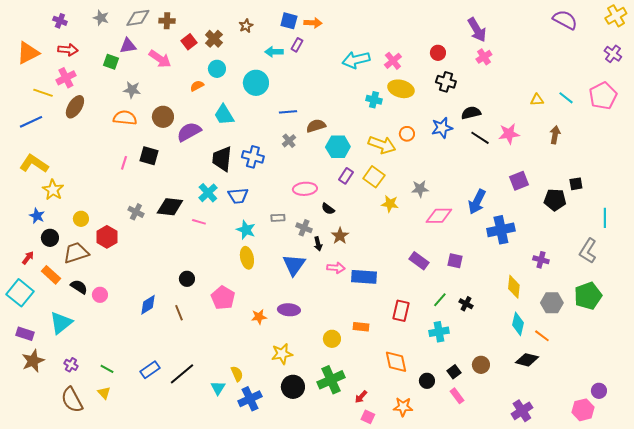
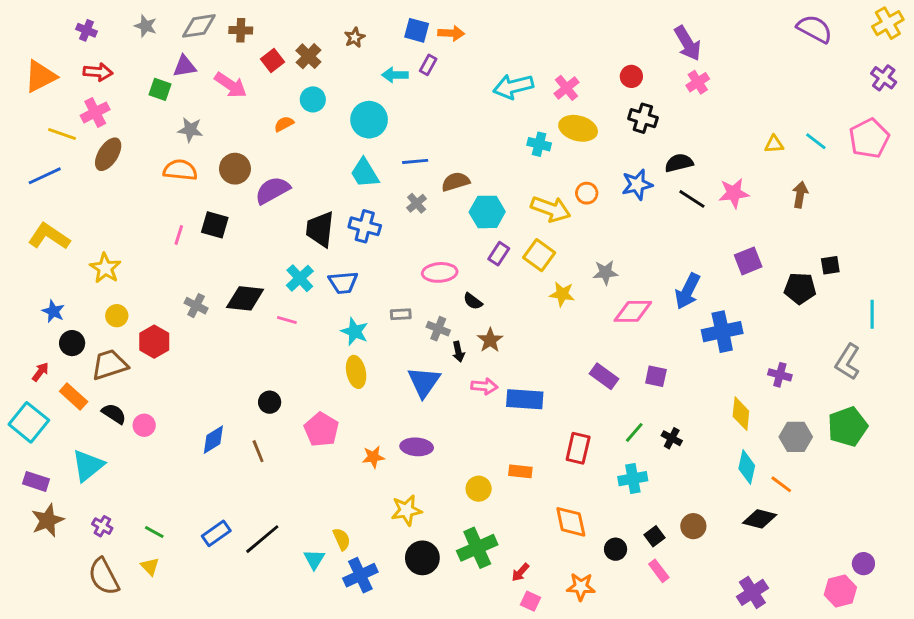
cyan trapezoid: (224, 115) -> (365, 173), moved
yellow star: (53, 190) -> (105, 268), moved

